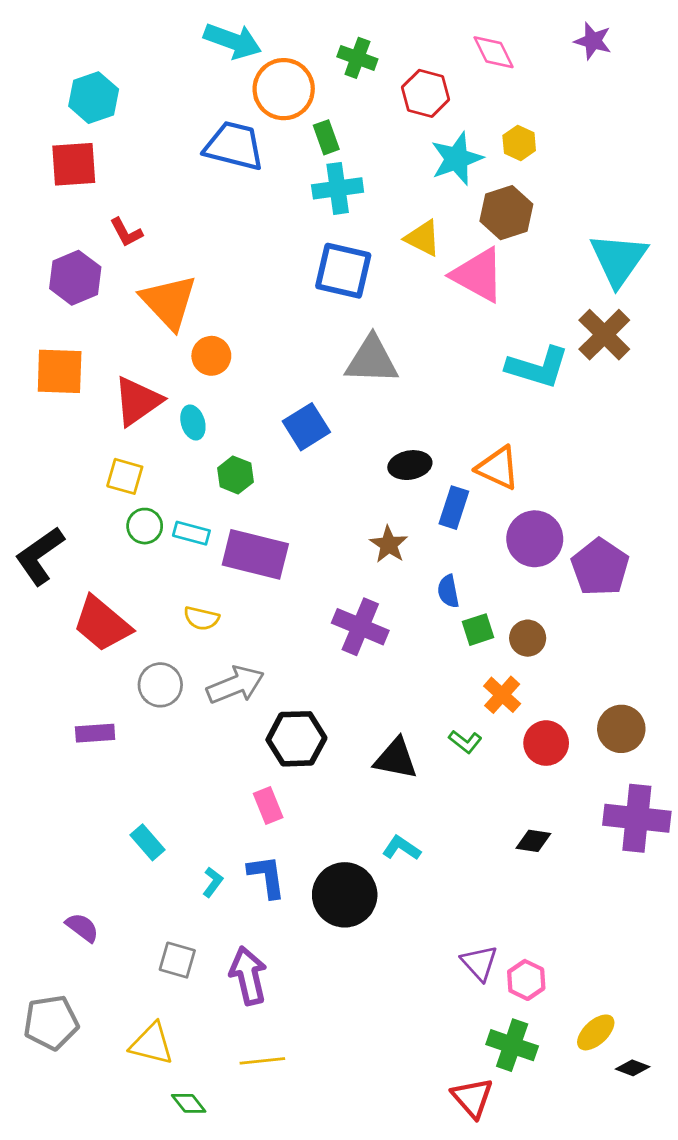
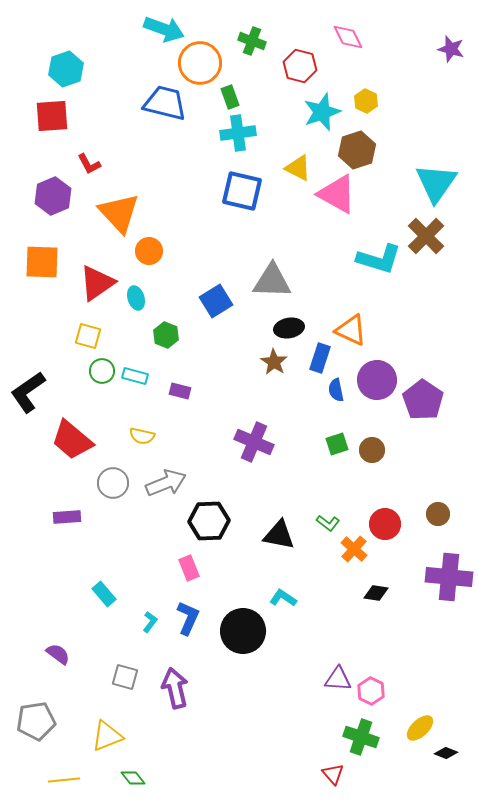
purple star: (593, 41) -> (451, 49), moved
gray triangle: (372, 360) -> (272, 281), moved
brown star: (389, 544) -> (274, 362), moved
purple rectangle: (255, 554) -> (180, 391), size x0.5
blue semicircle: (448, 591) -> (336, 390), moved
orange cross: (502, 695) -> (354, 549), moved
brown circle: (621, 729) -> (438, 514), size x0.7
blue L-shape: (267, 876) -> (188, 618), turned 32
purple triangle: (479, 963) -> (338, 679), turned -44
yellow triangle: (152, 1044) -> (107, 736), turned -36
yellow line: (262, 1061) -> (64, 780), moved
red triangle: (472, 1098) -> (333, 774), size x0.7

